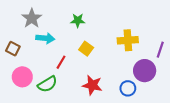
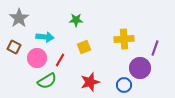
gray star: (32, 18) -> (19, 18), moved
yellow square: (86, 49) -> (84, 47), turned 32
pink circle: (22, 77) -> (37, 58), moved
red star: (92, 85) -> (90, 82), turned -30

